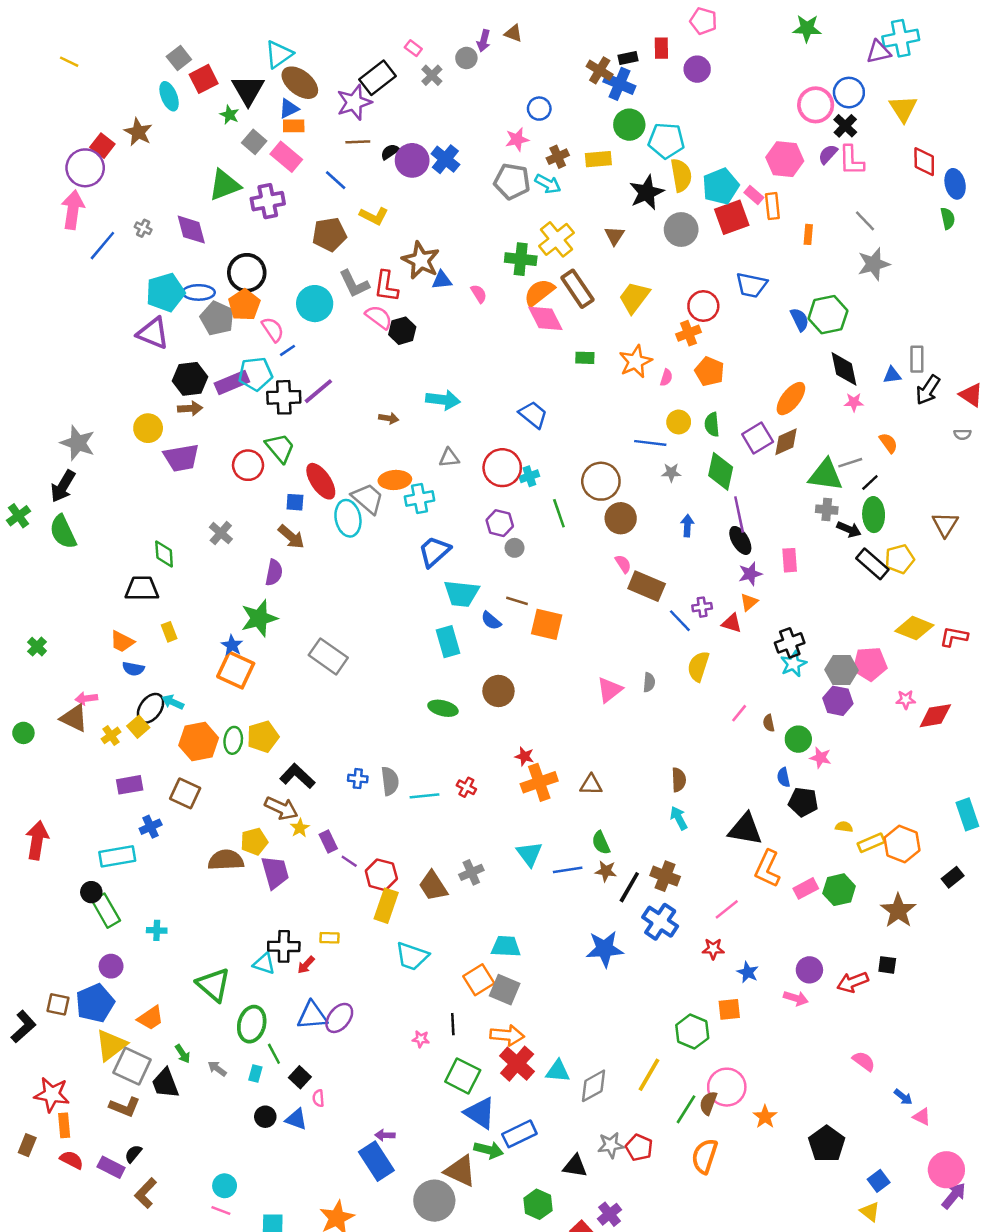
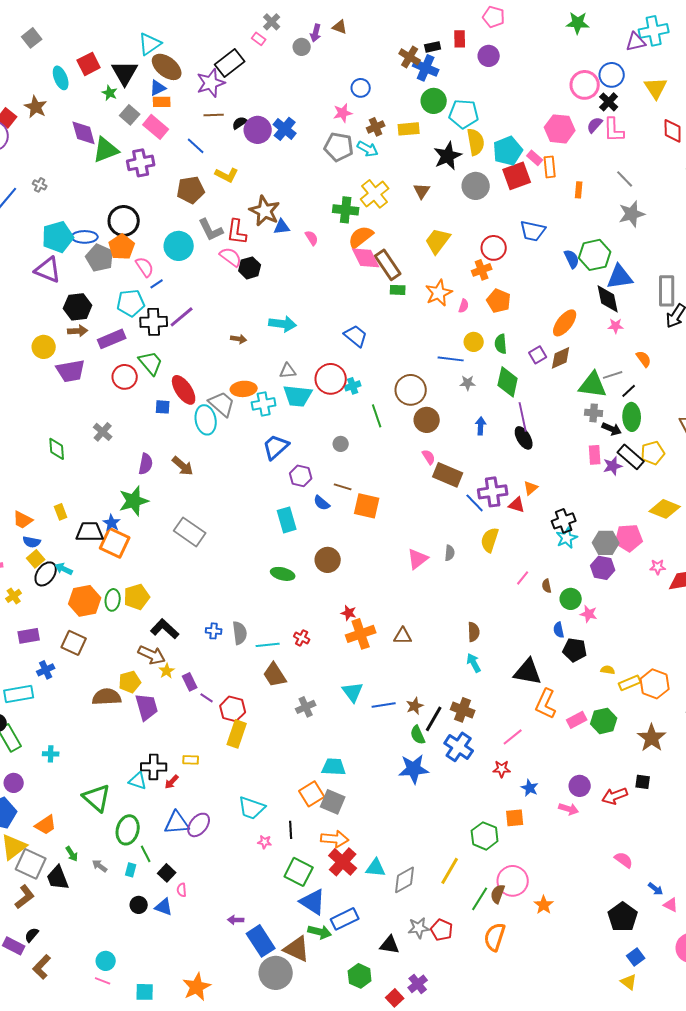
gray square: (179, 58) -> (32, 38), moved
gray cross: (432, 75) -> (272, 22), moved
purple diamond: (191, 230) -> (84, 133), moved
brown rectangle: (577, 289) -> (388, 265), moved
gray rectangle: (917, 359) -> (667, 291), size x1.4
blue triangle: (892, 375) -> (620, 277), moved, size x1.8
purple rectangle: (232, 383) -> (112, 339), moved
purple square: (758, 438) -> (538, 355), size x0.7
purple hexagon: (500, 523) -> (301, 476), moved
brown arrow: (291, 537) -> (183, 466), moved
pink rectangle: (790, 560) -> (595, 455), moved
purple star: (750, 574) -> (613, 466), moved
black trapezoid: (142, 589) -> (90, 532), moved
cyan trapezoid: (461, 594) -> (298, 396), moved
purple cross: (702, 607) -> (493, 492), size x1.8
yellow square: (138, 727) -> (36, 559), moved
green semicircle: (601, 843) -> (418, 735), moved
brown star: (606, 871) -> (415, 706), turned -30
brown trapezoid: (433, 886) -> (275, 675), moved
cyan trapezoid: (412, 956) -> (252, 808), moved
brown L-shape: (125, 1107) -> (25, 897), turned -60
black pentagon: (827, 1144) -> (623, 917), moved
blue rectangle: (376, 1161) -> (261, 941), moved

